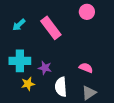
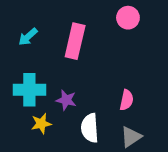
pink rectangle: (51, 28) -> (75, 41), turned 50
pink semicircle: (86, 68) -> (127, 100), turned 80

